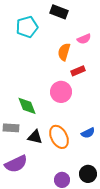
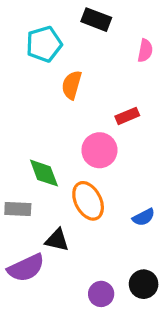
pink semicircle: (84, 39) -> (145, 51), moved, turned -56
orange semicircle: (64, 52) -> (72, 85), moved
black triangle: (35, 137) -> (57, 240), moved
orange ellipse: (59, 137) -> (88, 201), moved

